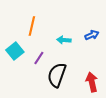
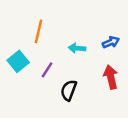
black semicircle: (57, 75) -> (69, 90), size x0.7
red arrow: (92, 82) -> (111, 77), moved

